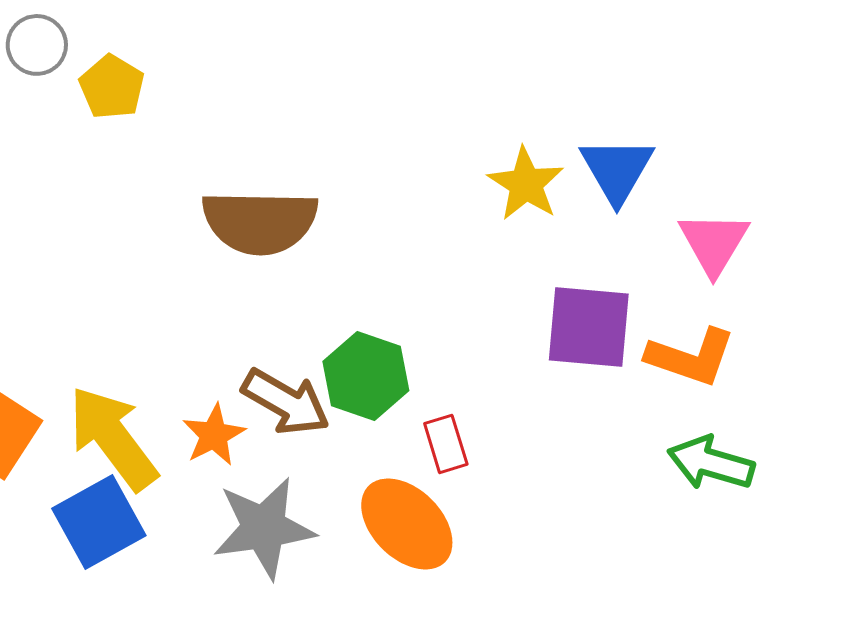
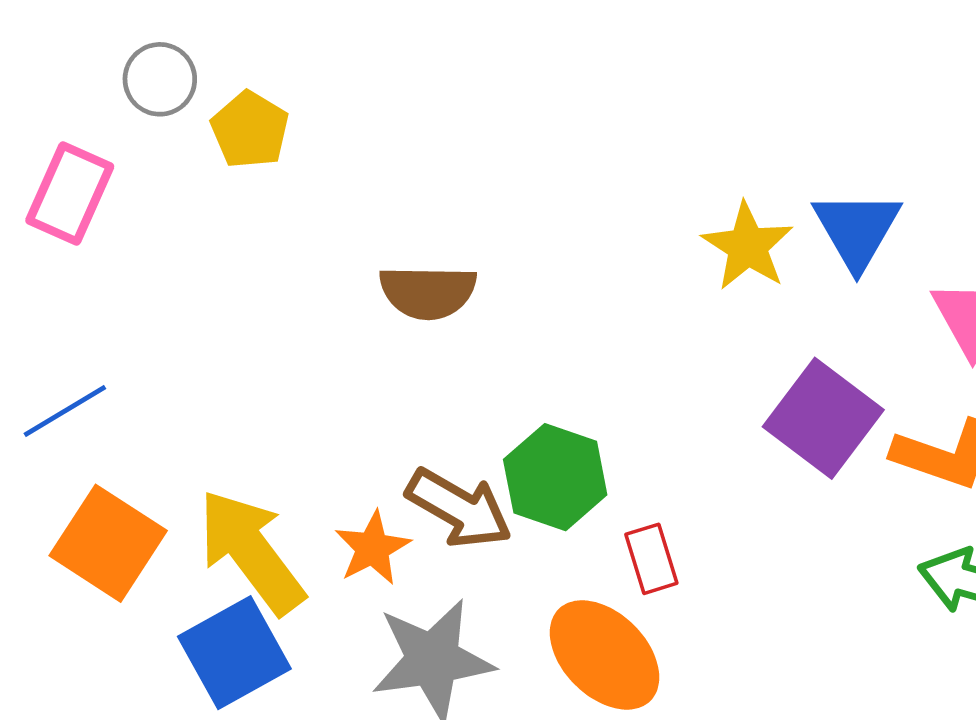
brown semicircle: (260, 222) -> (428, 292), size x0.7
purple square: (589, 327) -> (823, 418), turned 32

